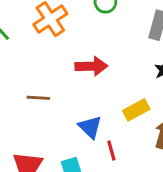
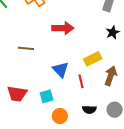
red line: (111, 150) -> (81, 81), moved

